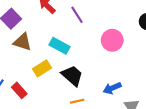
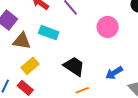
cyan rectangle: (59, 46) -> (49, 33), moved
yellow rectangle: (42, 68) -> (30, 66), moved

